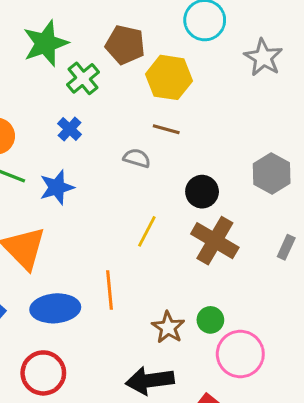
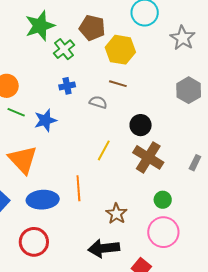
blue cross: (70, 129) -> (67, 86), moved, turned 35
gray hexagon: (272, 173) -> (189, 90), moved
green circle: (210, 320) -> (163, 200), moved

